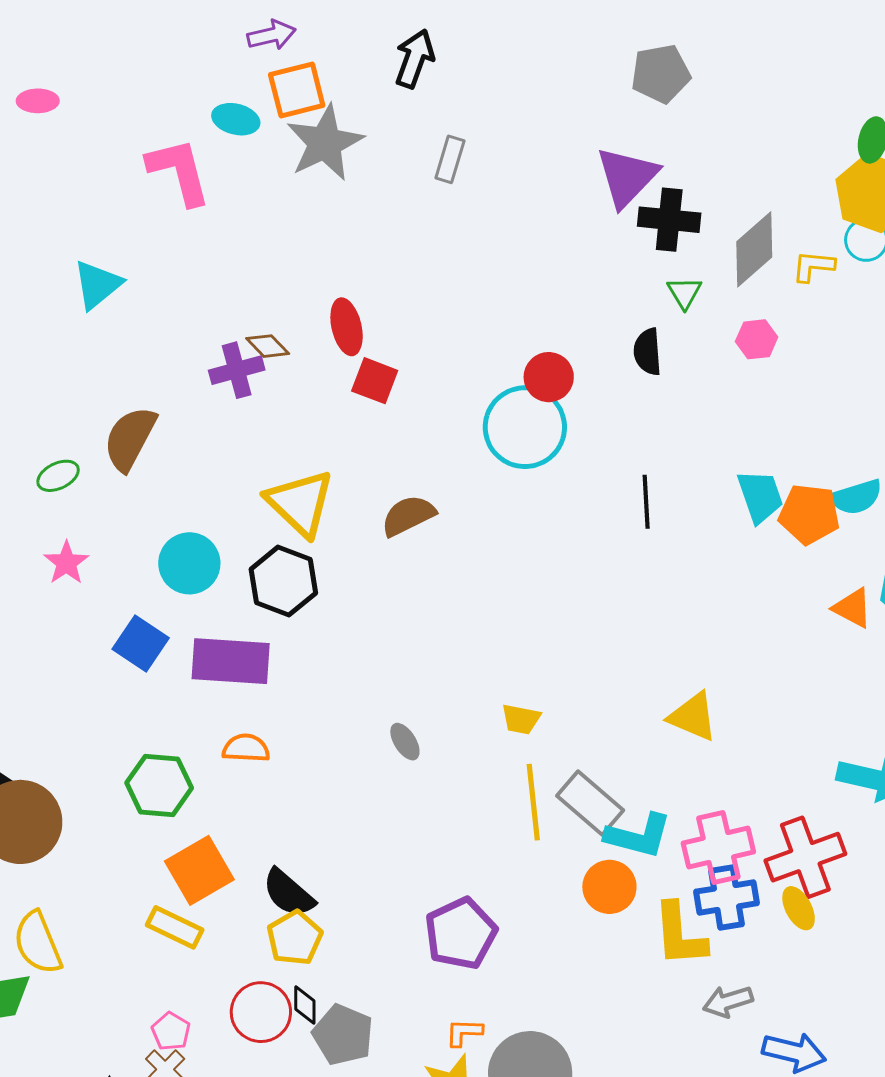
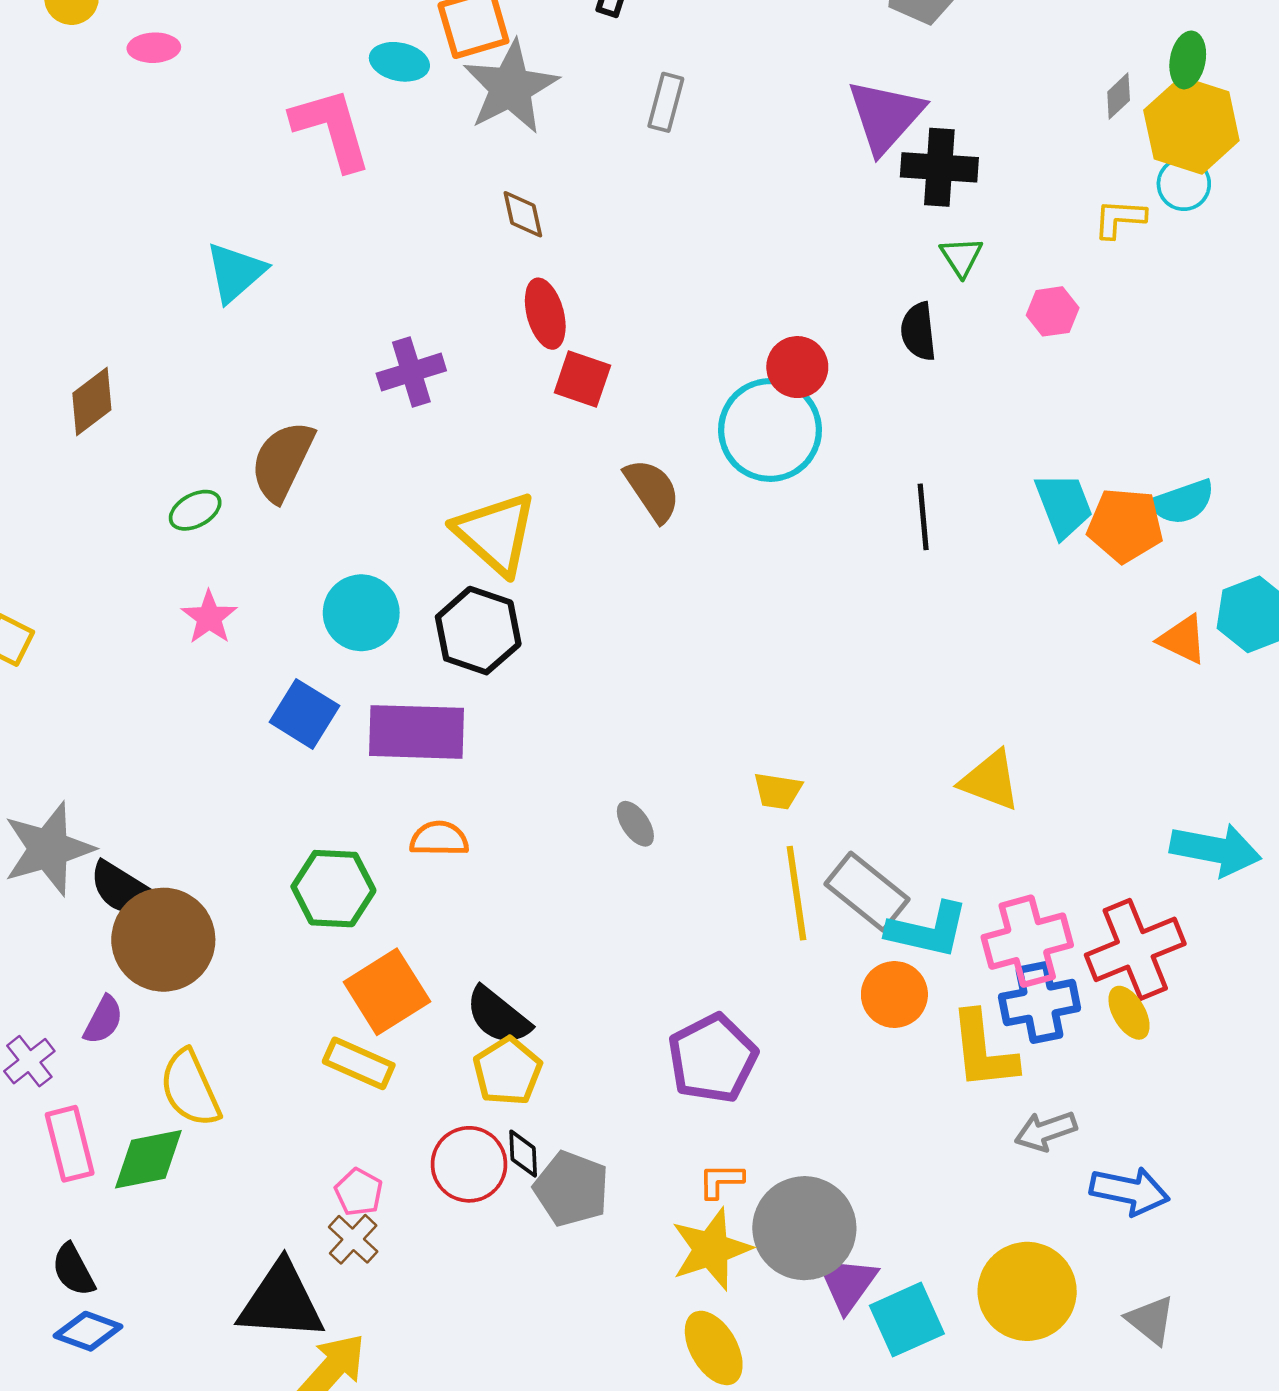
gray diamond: (754, 249) -> (1119, 96), moved, size x0.5
brown diamond: (268, 346) -> (523, 214), moved, turned 33
brown semicircle: (408, 516) -> (652, 490), moved, turned 84

